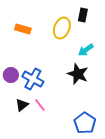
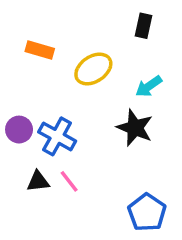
yellow ellipse: (62, 28) -> (93, 69), moved, turned 35
black triangle: (22, 105) -> (38, 181), turned 32

